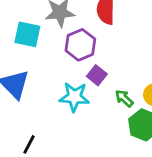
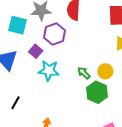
purple square: (97, 75) -> (36, 51), moved

